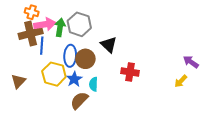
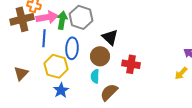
brown cross: (31, 33) -> (22, 19), moved
brown circle: (85, 59) -> (100, 56), moved
blue star: (74, 79) -> (61, 90), moved
brown semicircle: (79, 100) -> (109, 92), moved

